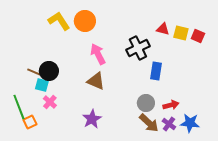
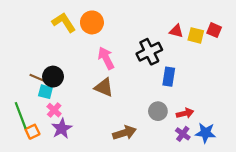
red square: (198, 36) -> (214, 30), moved
purple star: (92, 119) -> (62, 128), moved
brown arrow: (149, 123) -> (124, 133), moved, turned -60

